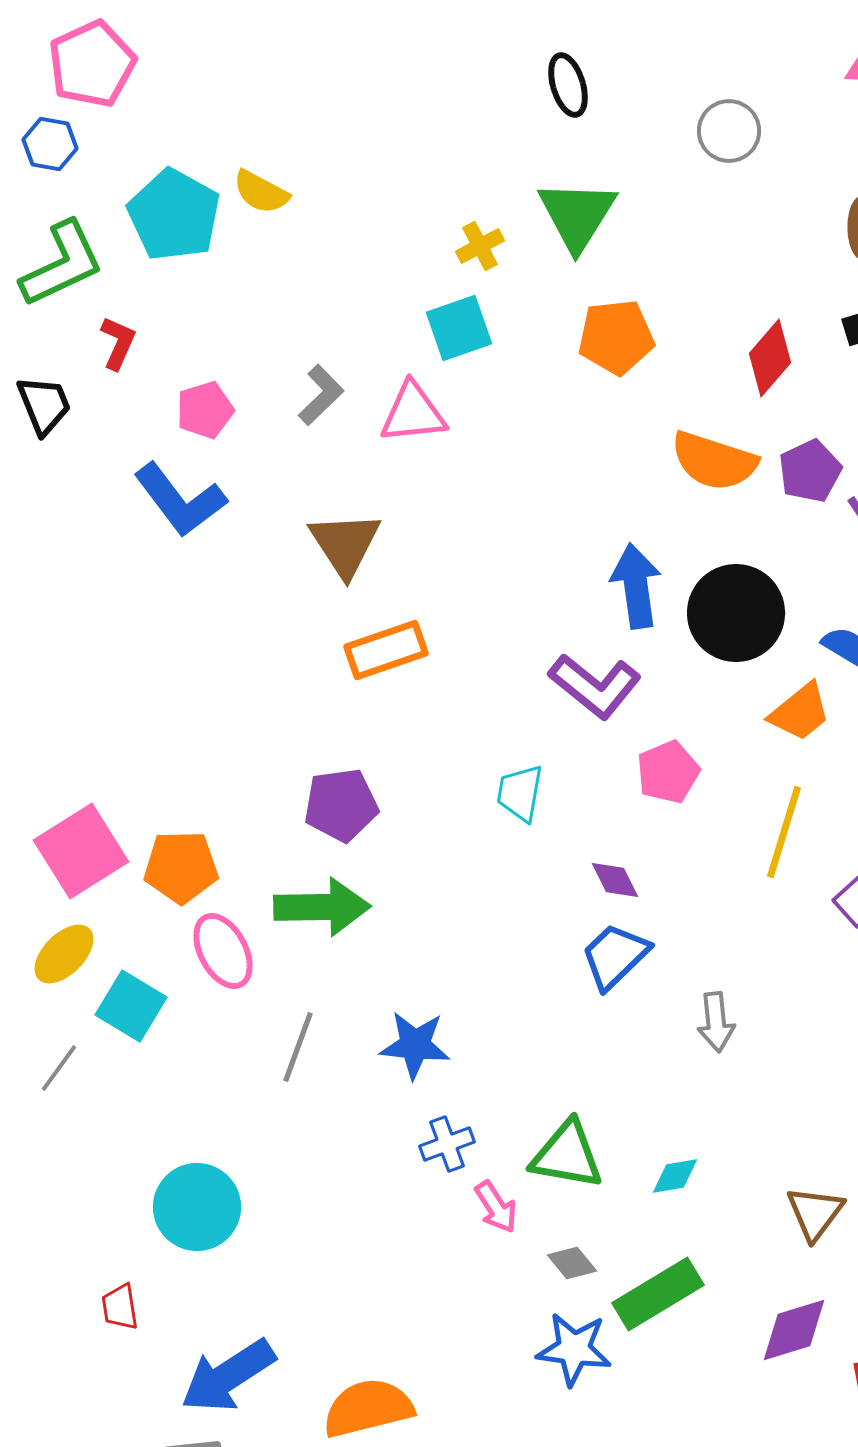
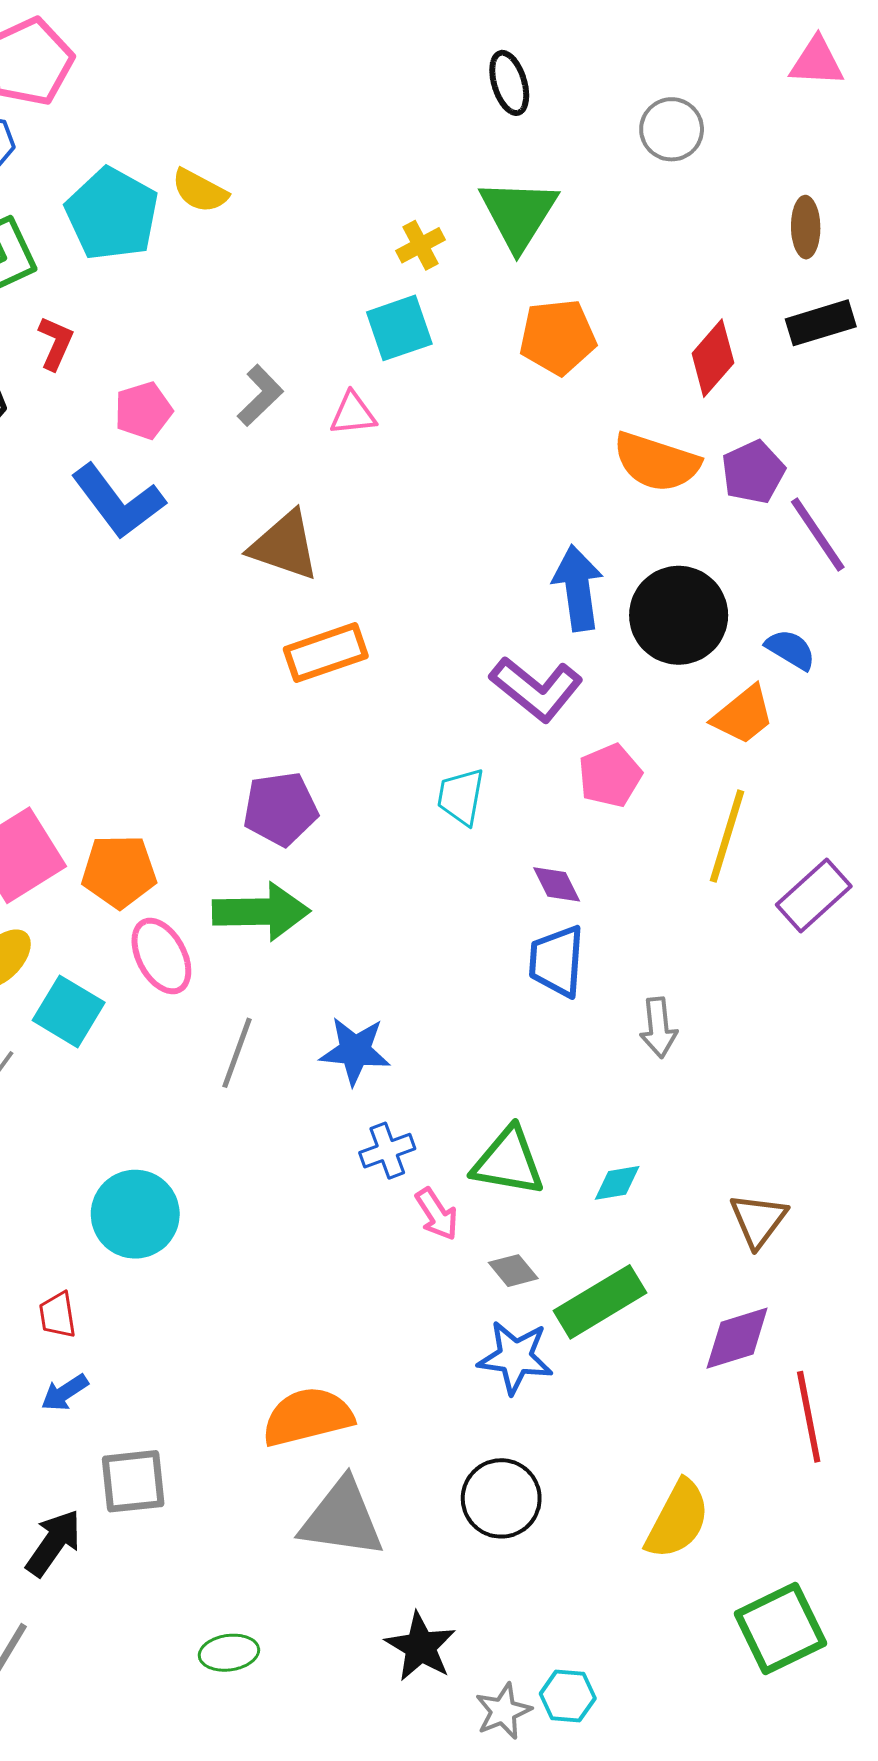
pink triangle: (413, 413) -> (353, 414), size x0.7
brown triangle: (345, 544) -> (284, 546), turned -38
blue trapezoid: (615, 956) -> (557, 961), turned -42
blue arrow: (228, 1376) -> (65, 1393), moved, size x0.5

